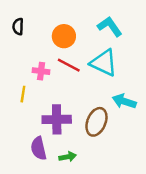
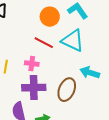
orange circle: (64, 36) -> (50, 17), moved
pink cross: (41, 71) -> (32, 64), moved

